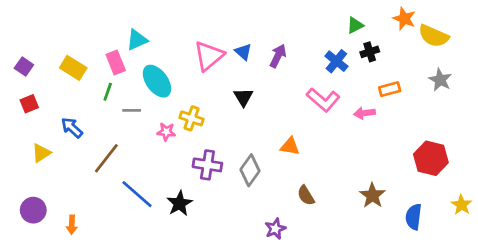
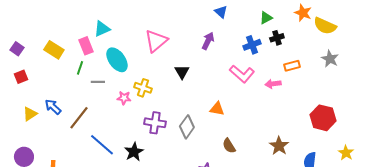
blue triangle: (243, 52) -> (221, 12), moved
blue cross: (336, 61) -> (252, 45), turned 30
blue arrow: (72, 128) -> (53, 107), moved

